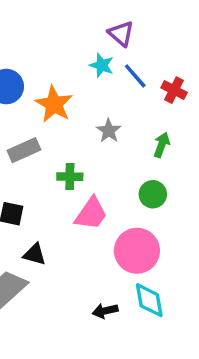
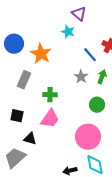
blue line: (135, 76) -> (90, 55), moved
gray star: (109, 131) -> (81, 77), moved
gray rectangle: (24, 150) -> (24, 80), turned -42
pink trapezoid: (91, 214) -> (50, 119), moved

